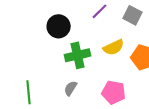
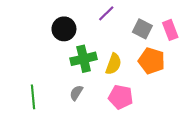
gray square: (133, 15) -> (142, 29), moved
yellow semicircle: (114, 47) -> (113, 64), moved, turned -45

